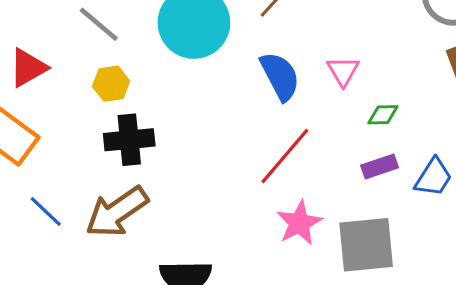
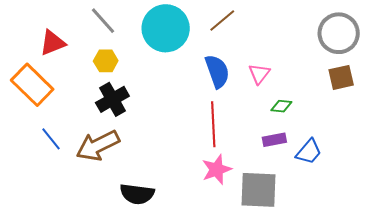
black cross: (129, 140) -> (112, 99), turned -32
red line: (285, 156) -> (213, 124), turned -51

